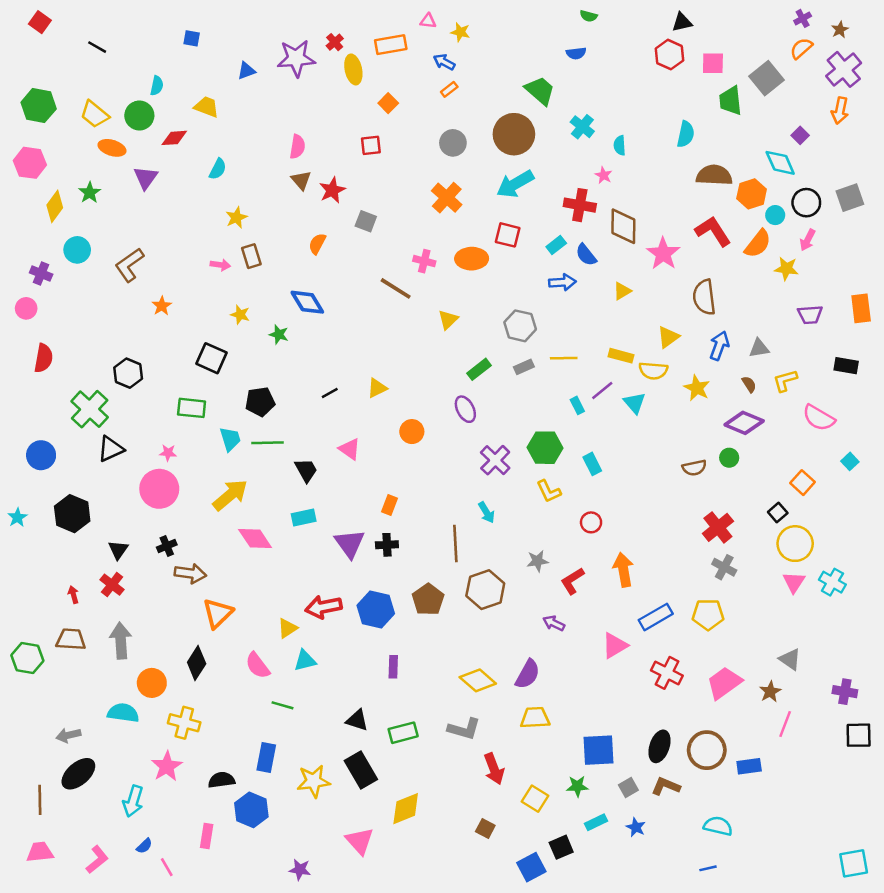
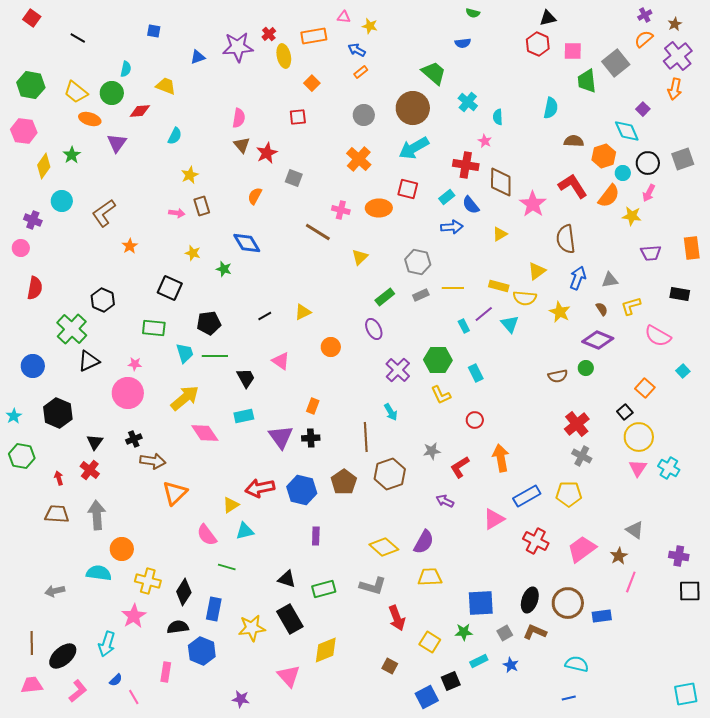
brown semicircle: (714, 175) -> (574, 141), size x0.7
green hexagon: (27, 658) -> (22, 456), moved
black diamond: (197, 663) -> (184, 592), moved
black ellipse: (78, 774) -> (63, 656), moved

